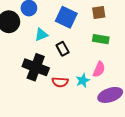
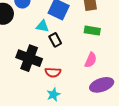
cyan triangle: (41, 35) -> (43, 26), moved, turned 32
cyan star: (83, 81) -> (53, 94), moved

